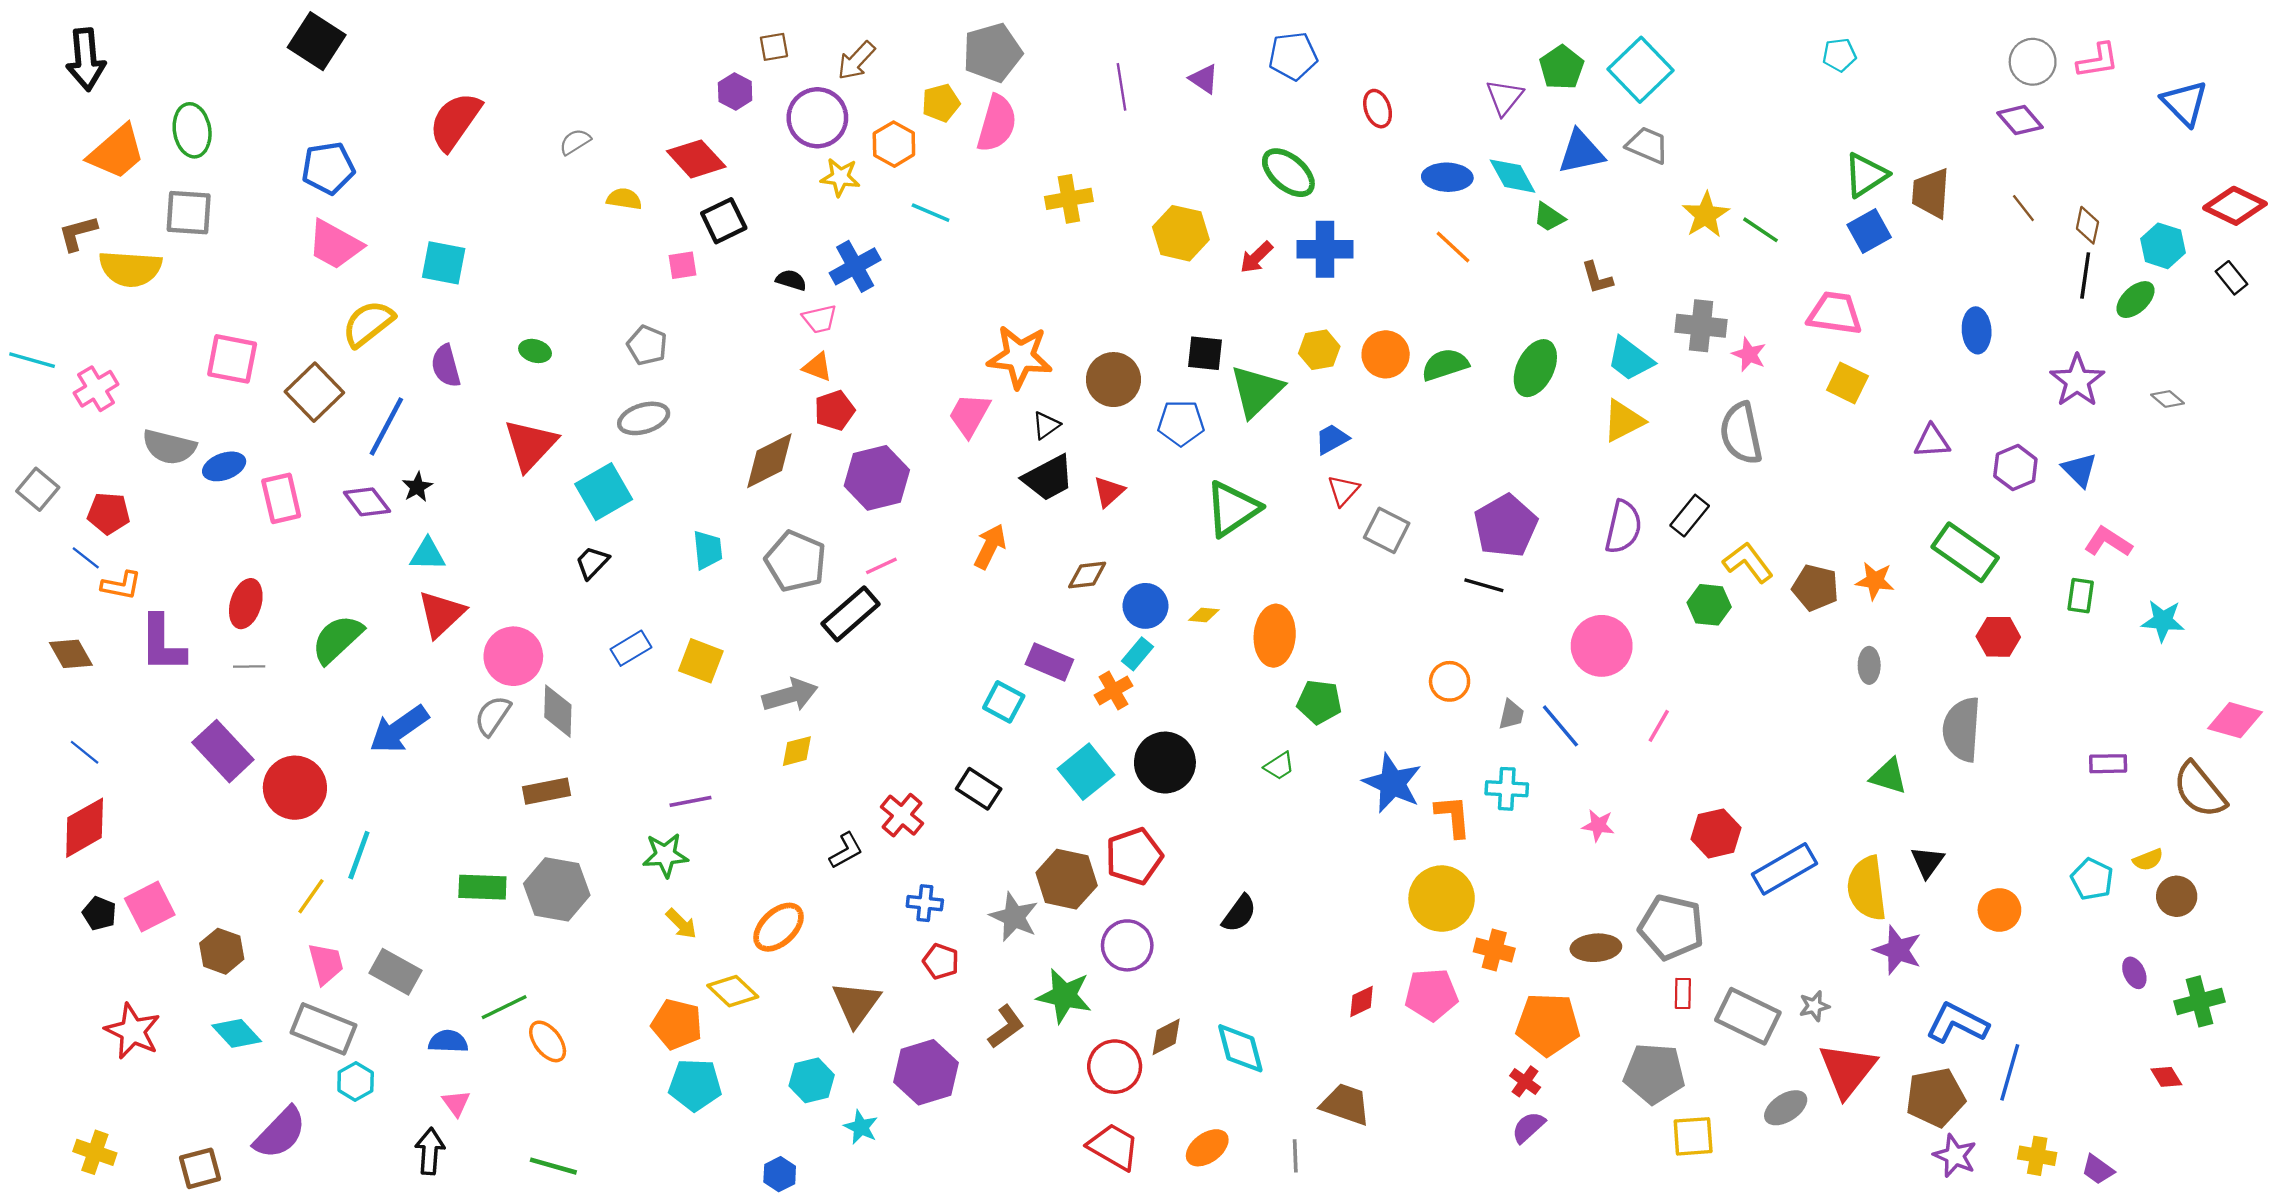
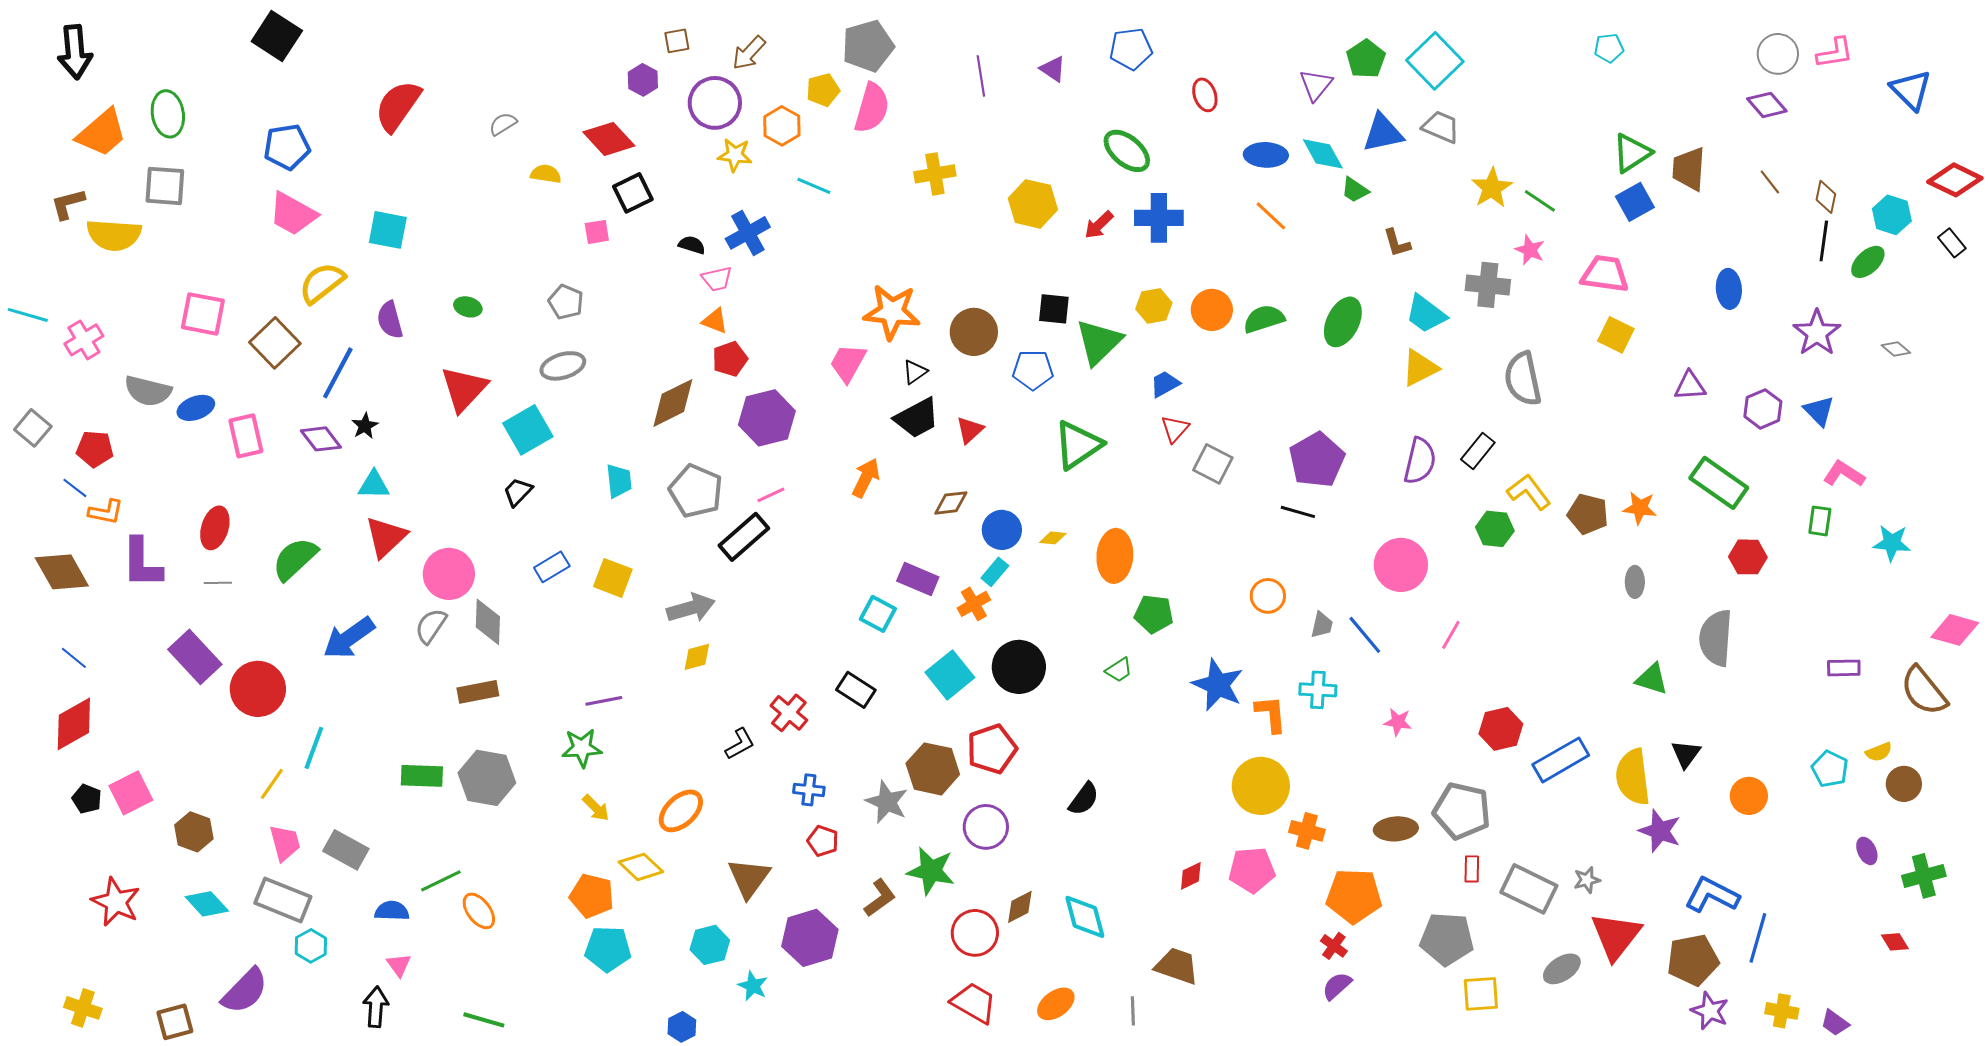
pink star: (1749, 354) -> (1530, 250), moved
brown diamond: (71, 654) -> (62, 572), size x1.4

